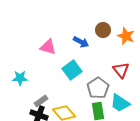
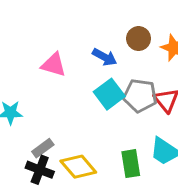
cyan square: (72, 70) -> (109, 94), moved
gray pentagon: (98, 88) -> (140, 96), moved, turned -30

